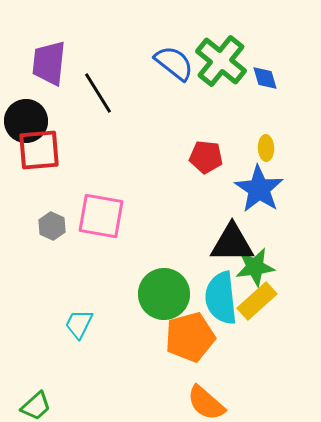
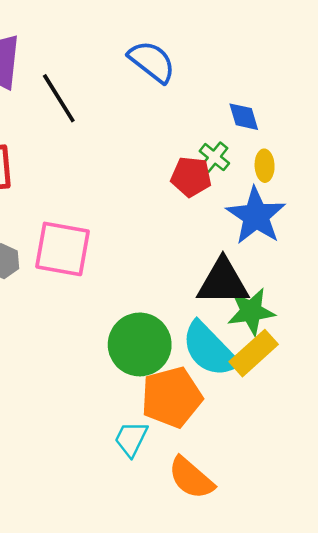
green cross: (221, 61) -> (214, 157), moved, size x0.5
blue diamond: (265, 78) -> (244, 117), moved
cyan semicircle: (221, 298) -> (209, 349), turned -38
cyan trapezoid: (79, 324) -> (131, 439), moved

